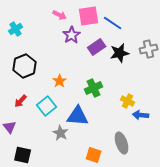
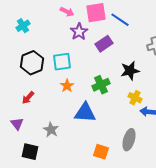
black star: (120, 53) -> (130, 71), moved
orange star: (60, 81) -> (67, 86), moved
cyan square: (47, 106) -> (62, 62), moved, turned 30
gray star: (61, 133) -> (51, 130), moved
gray ellipse: (122, 143) -> (129, 140), turned 35

